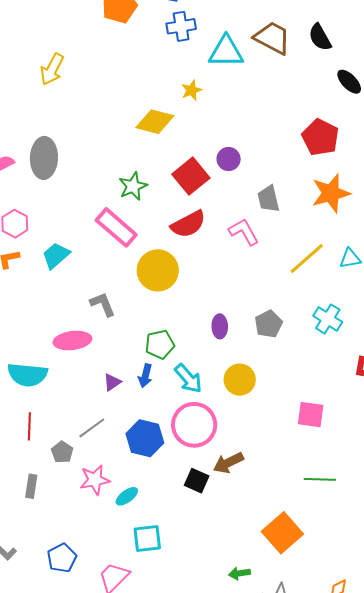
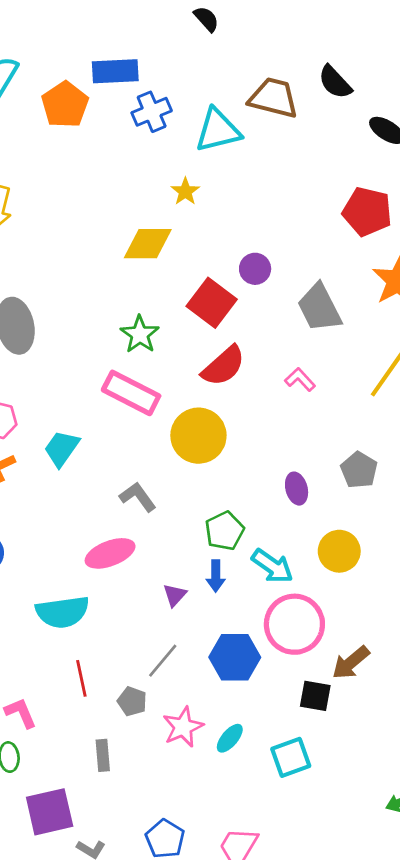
gray trapezoid: (269, 199) -> (319, 308), size x1.4
pink L-shape: (244, 232) -> (300, 380), moved, size x0.7
cyan square: (147, 538) -> (291, 757), moved

